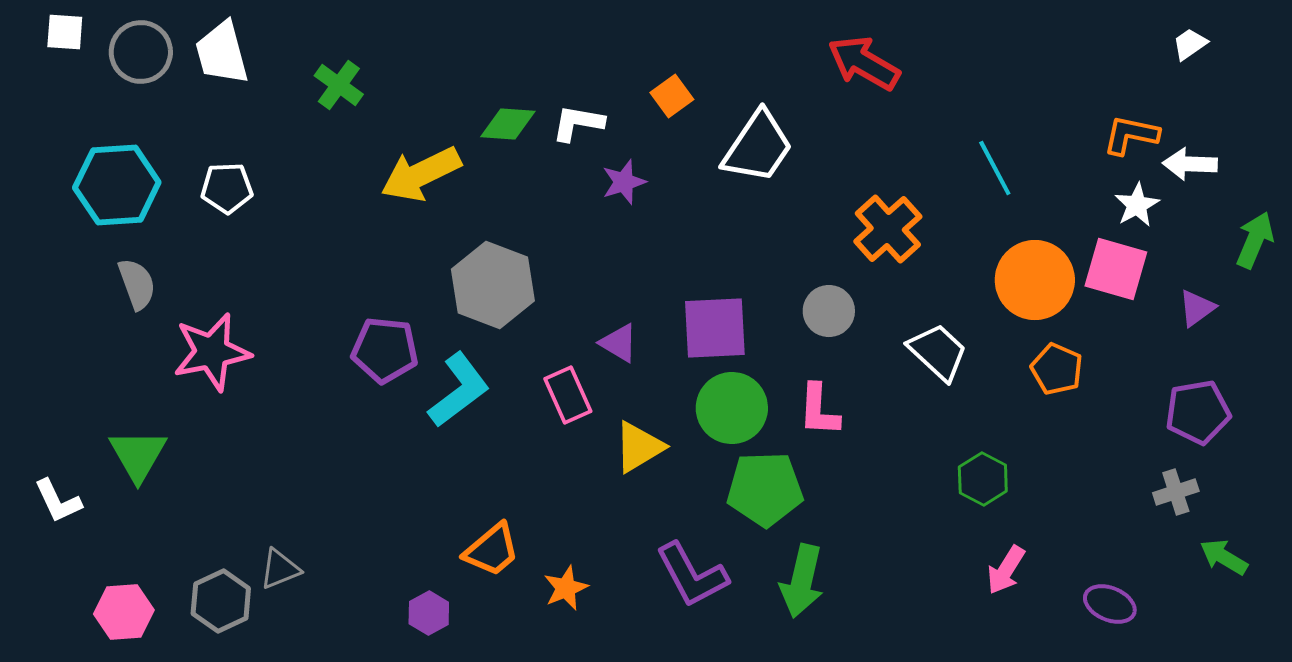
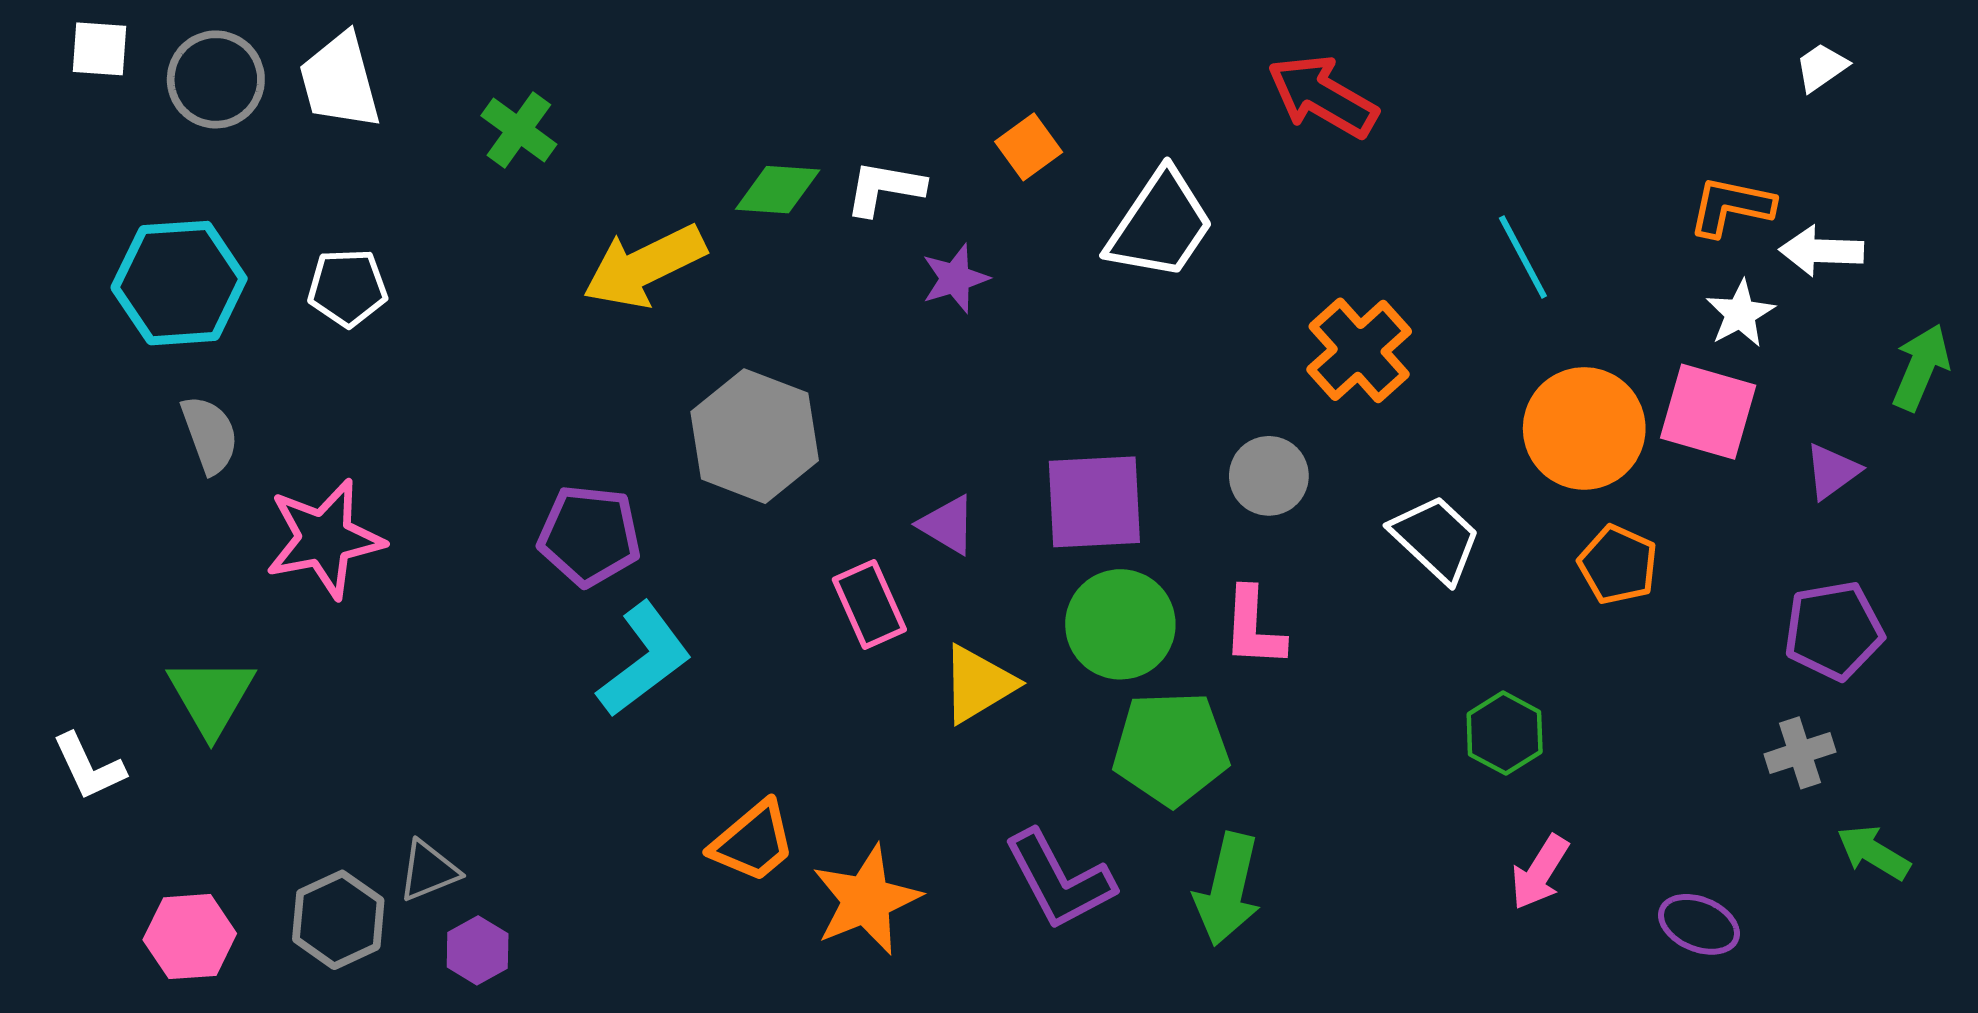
cyan L-shape: (459, 390) -> (644, 660), moved
orange star: (566, 588) -> (866, 900), size x1.6
purple hexagon: (429, 613) -> (478, 950), moved

